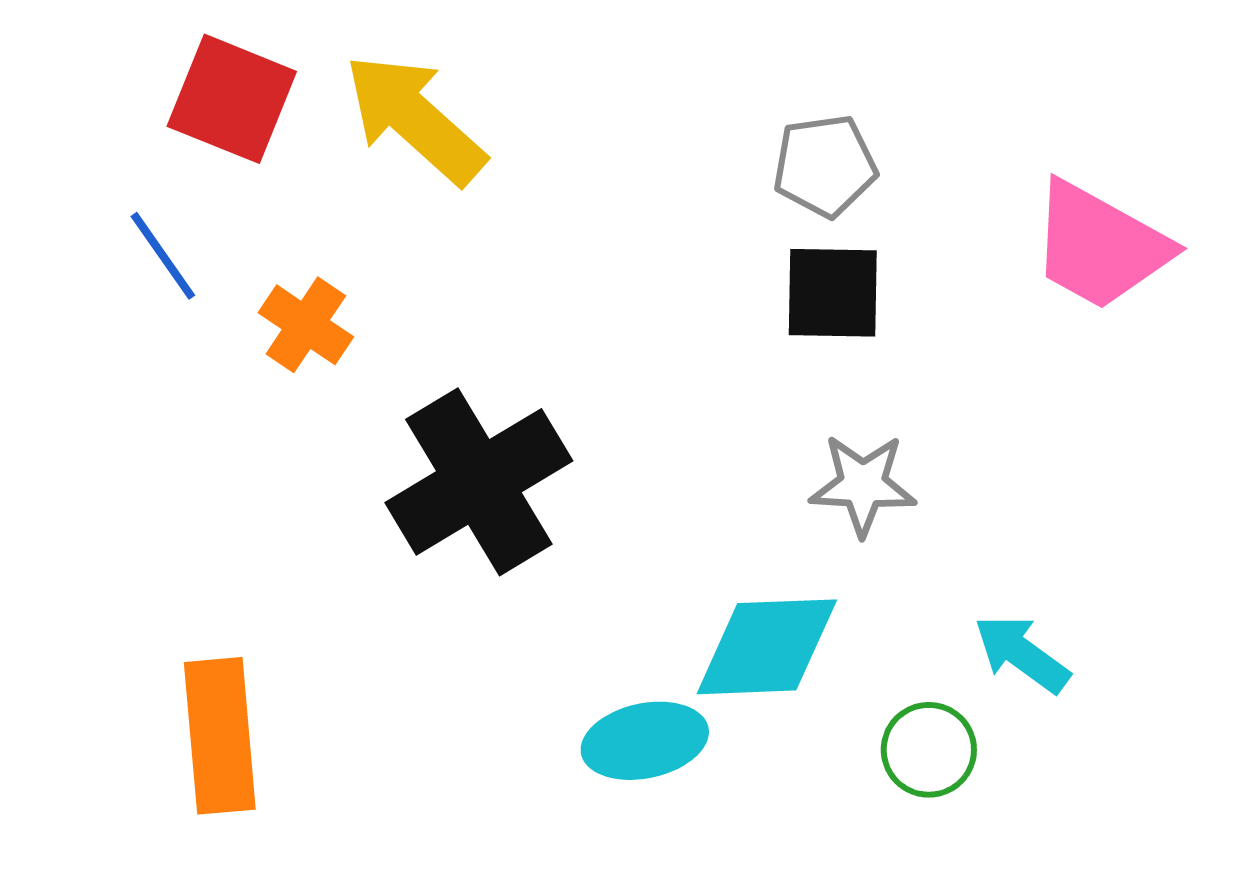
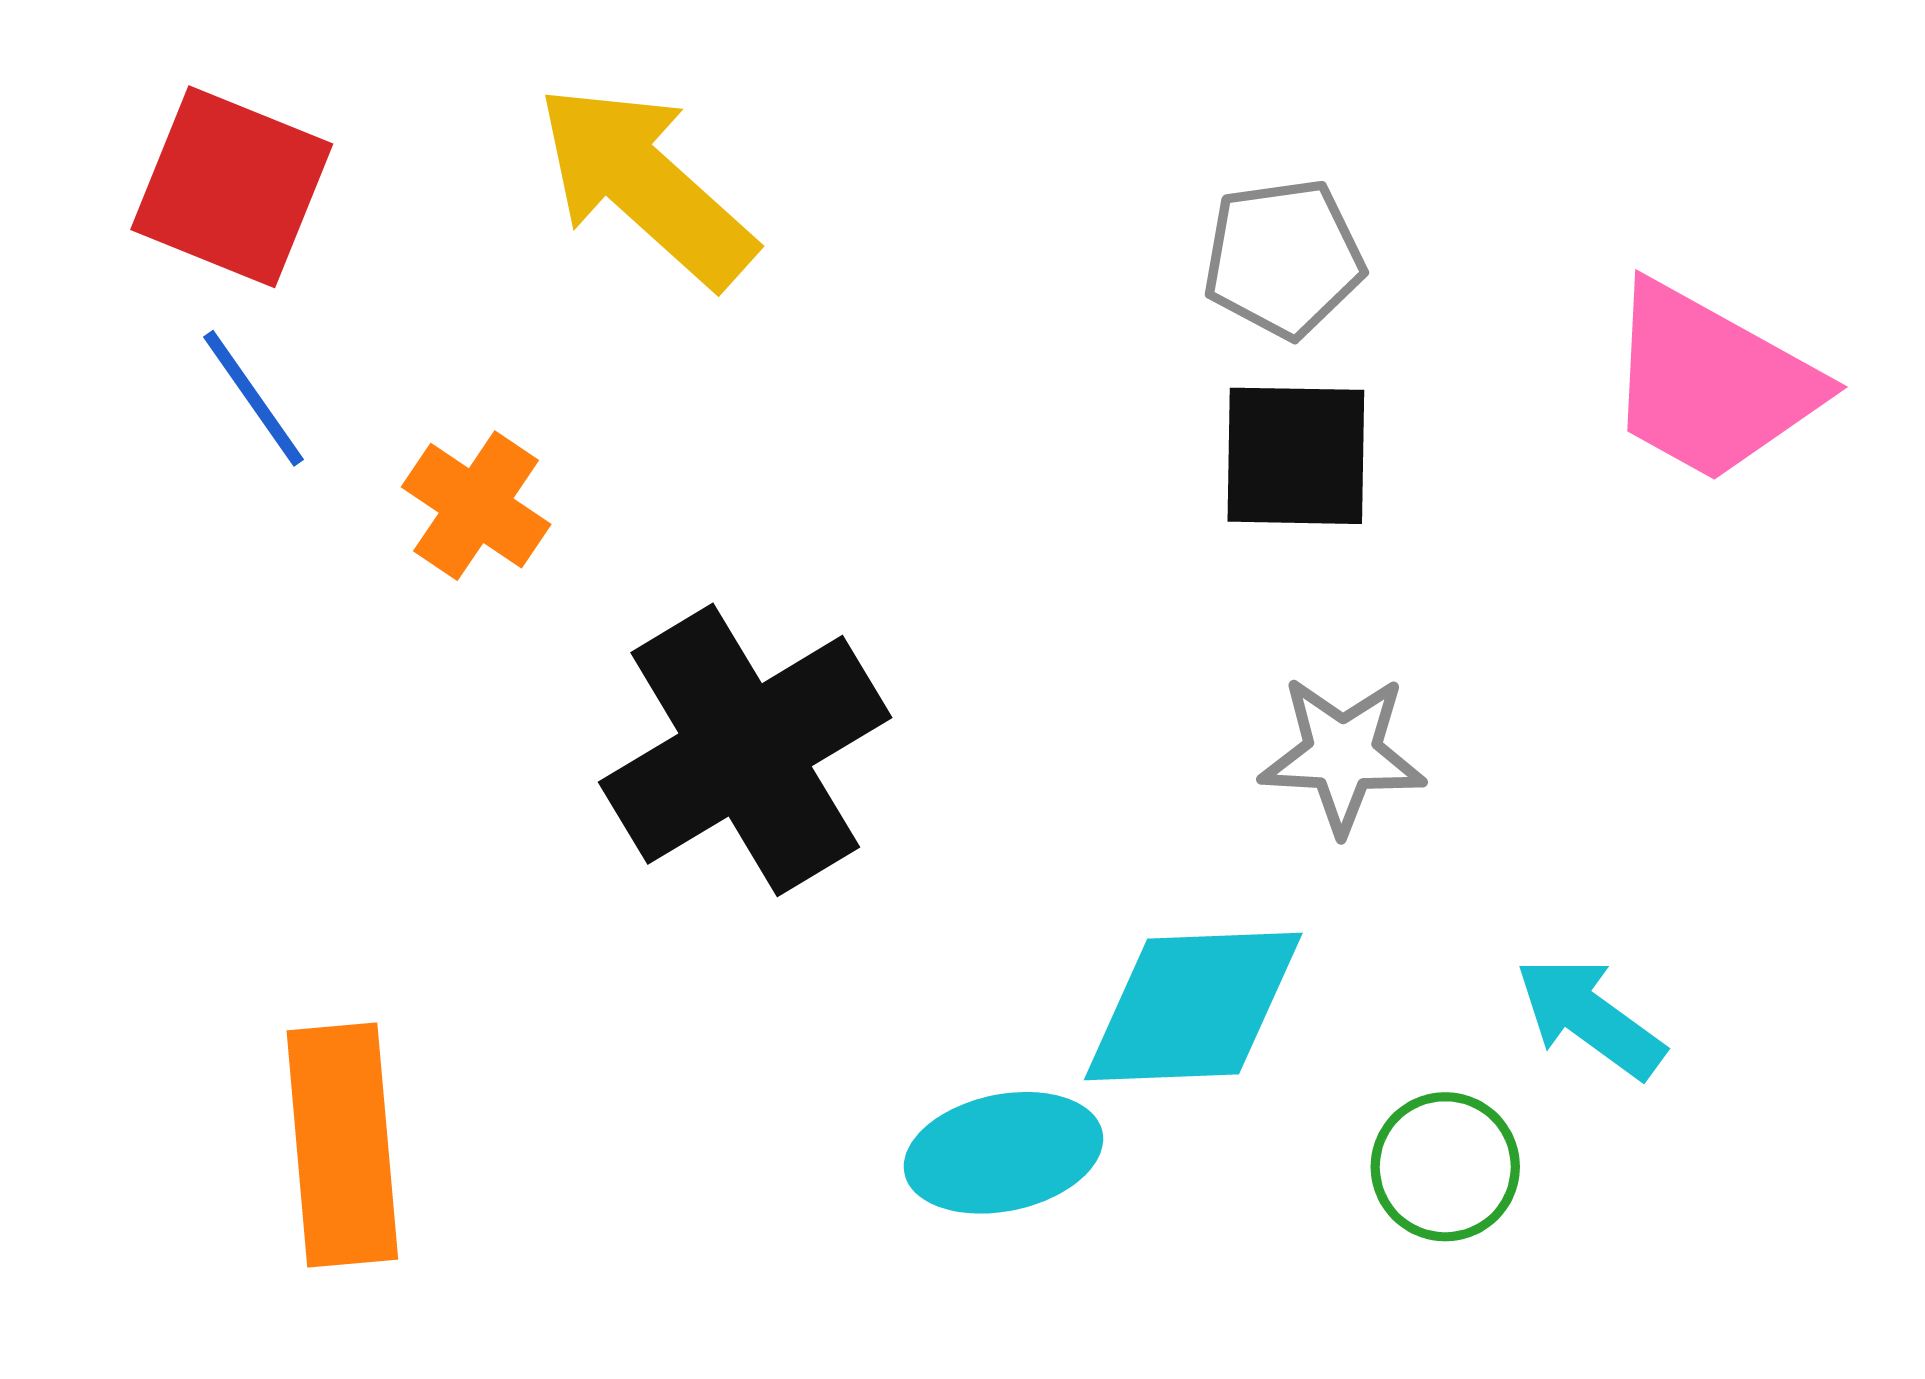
red square: (232, 99) -> (232, 187), moved

